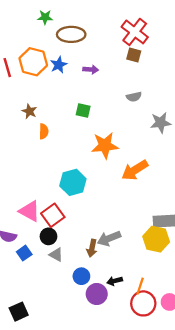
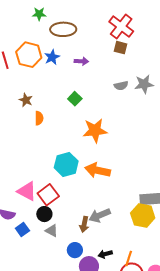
green square: (83, 111) -> (75, 99), turned 32
gray star: (161, 123) -> (144, 84), moved
orange arrow: (135, 170) -> (98, 170), moved, turned 45

